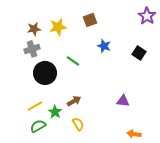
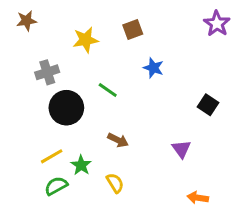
brown star: (34, 29) -> (27, 21), moved
black square: (139, 53) -> (208, 105), moved
brown arrow: (74, 101) -> (118, 140), moved, turned 56
purple triangle: (123, 101) -> (181, 149), turned 48

